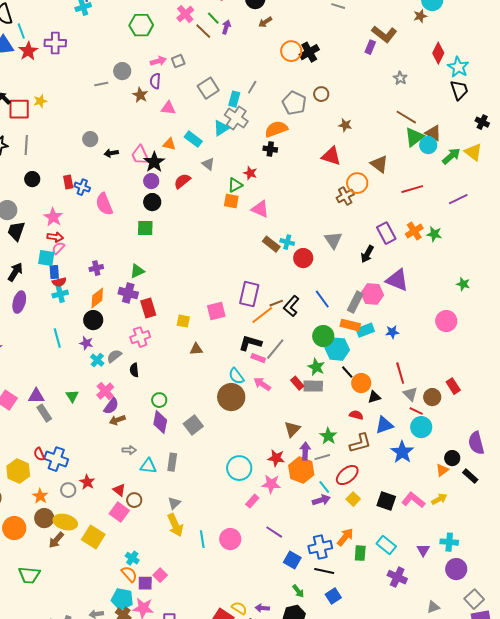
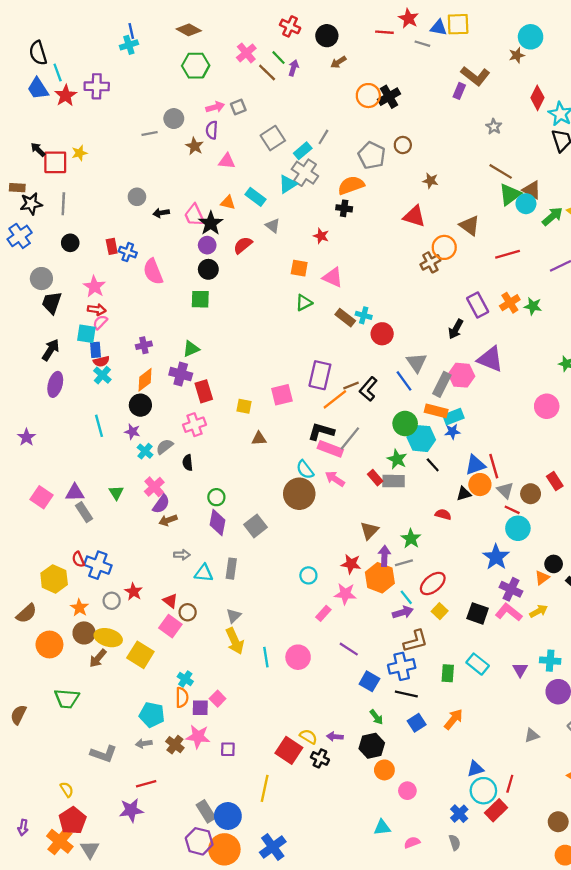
cyan rectangle: (234, 99) -> (303, 151), turned 35
green triangle: (235, 185) -> (304, 303), moved
gray triangle: (333, 240) -> (417, 363), moved
cyan cross: (60, 294) -> (102, 375), turned -35
blue star: (392, 332) -> (452, 432), moved
pink rectangle: (258, 358) -> (330, 449), size x1.5
orange circle: (361, 383) -> (480, 485), moved
blue triangle: (384, 425) -> (475, 465), moved
brown L-shape: (360, 443) -> (415, 641), moved
cyan circle: (239, 468) -> (308, 575), size x0.6
orange arrow: (345, 537) -> (453, 719), moved
orange semicircle: (129, 574) -> (182, 697), turned 42
purple cross: (397, 577) -> (511, 589), moved
cyan pentagon: (122, 599) -> (152, 715), moved

